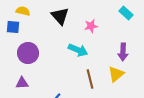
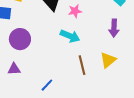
pink star: (91, 26) -> (75, 11), moved
purple arrow: (123, 52) -> (114, 28), moved

